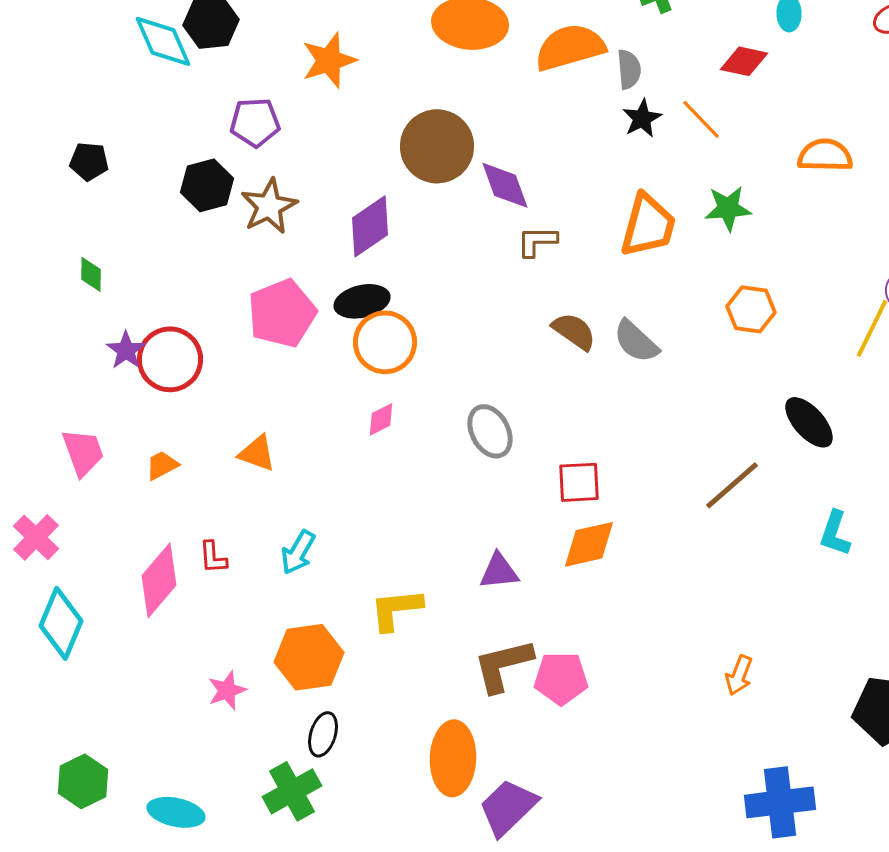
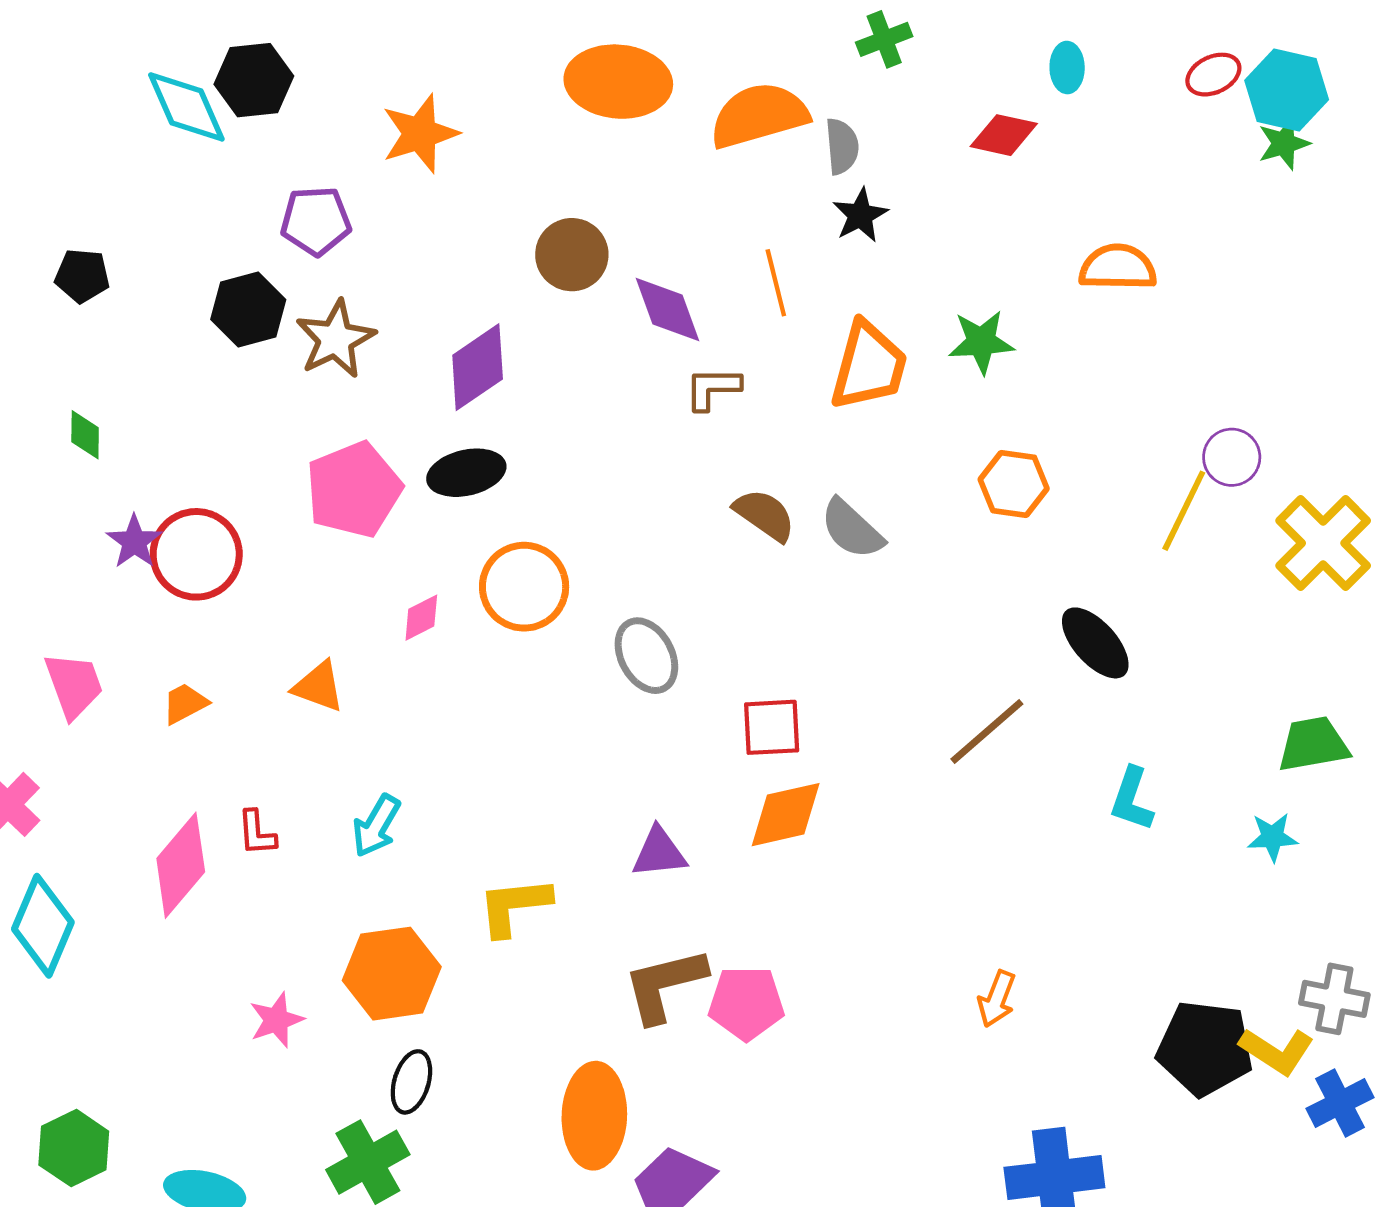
orange line: (701, 119) -> (776, 283), moved, turned 30
brown circle: (437, 146) -> (572, 255), size x0.7
orange circle: (385, 342) -> (524, 587), moved
pink diamond: (381, 419) -> (421, 618), moved

